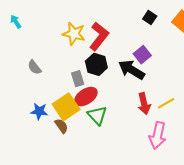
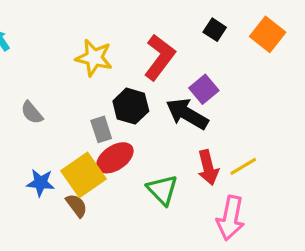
red L-shape: (99, 36) -> (160, 57), moved
green triangle: (97, 115) -> (162, 190), moved

